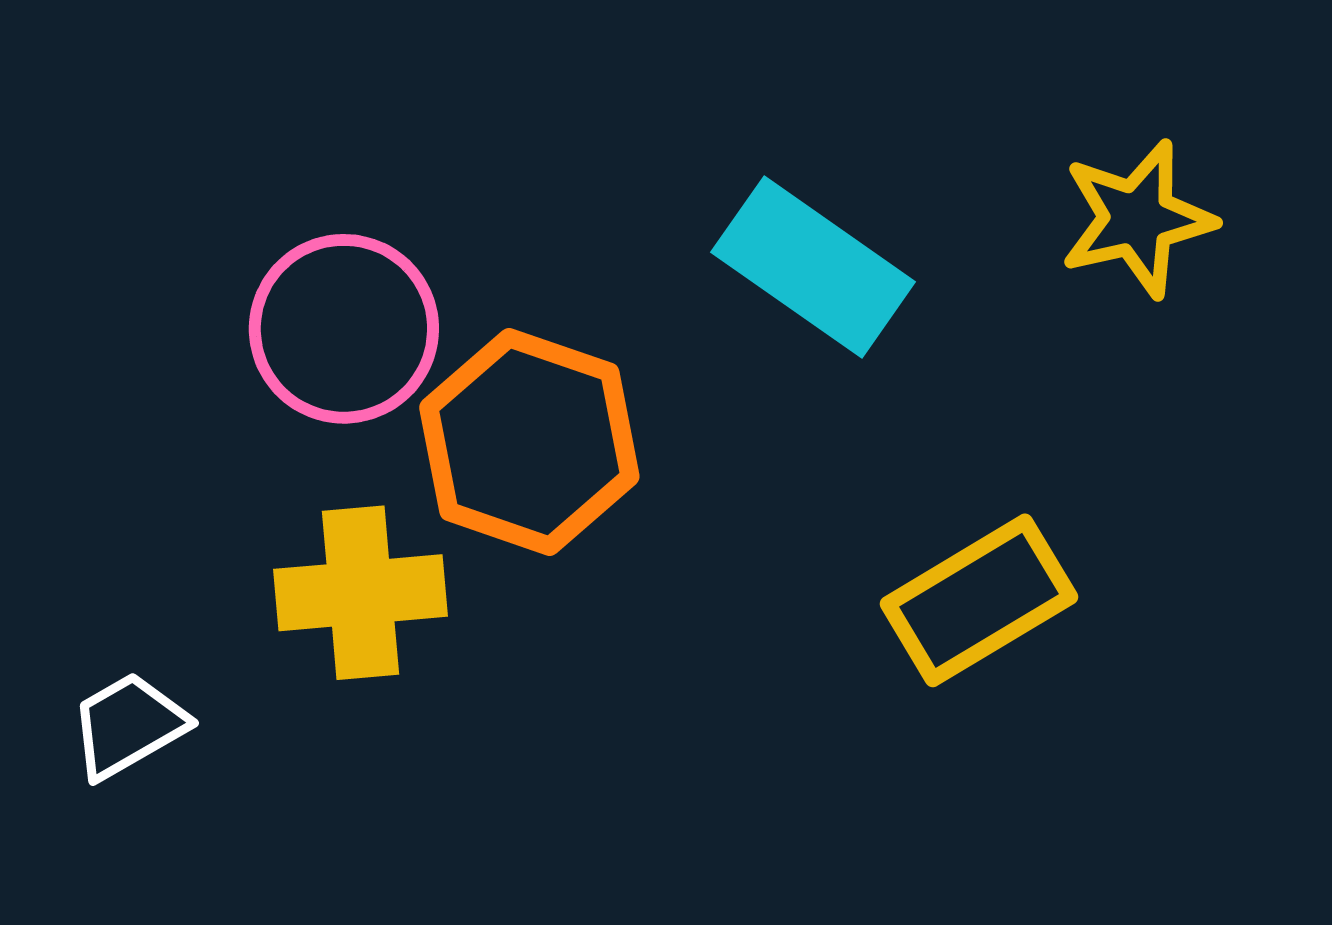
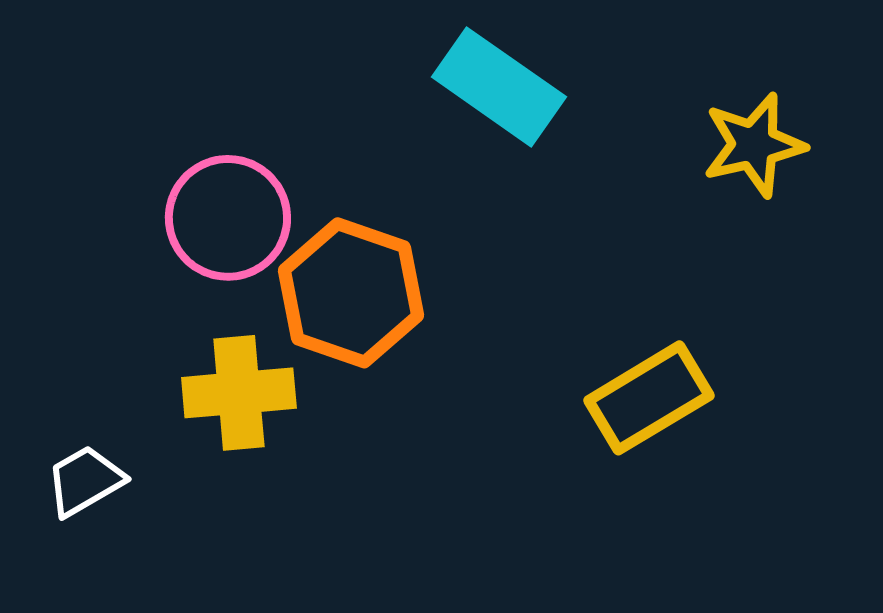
cyan rectangle: (813, 267) -> (499, 87), moved

